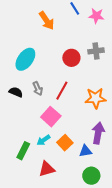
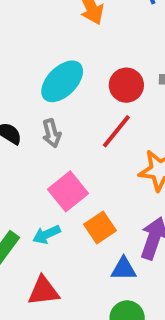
cyan ellipse: (25, 59) -> (62, 81), moved
red line: (62, 91) -> (116, 131), moved
orange square: (65, 143) -> (100, 228), moved

